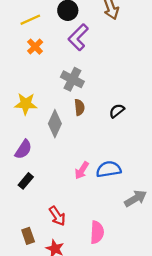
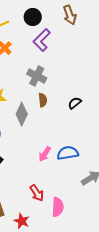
red arrow: (57, 216) -> (37, 193), moved

